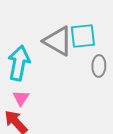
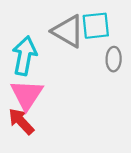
pink triangle: (21, 98) -> (27, 95), size x1.8

